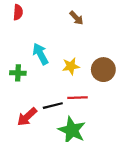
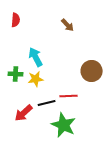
yellow star: (71, 66) -> (36, 79), moved

